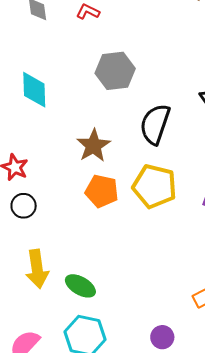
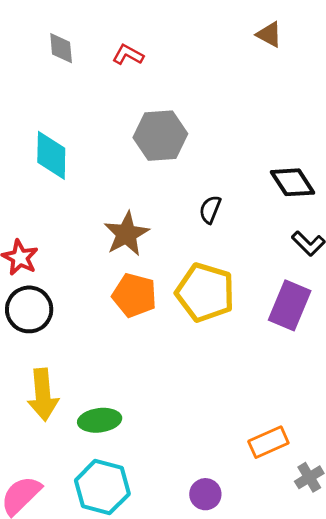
black semicircle: (155, 124) -> (210, 209), size x0.5
black circle: (24, 206) -> (29, 309), size x1.4
green ellipse: (80, 286) -> (100, 420), turned -40

